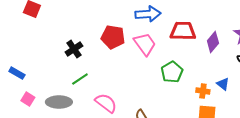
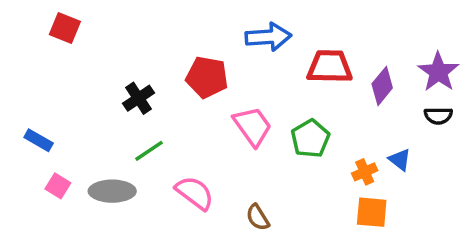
pink trapezoid: (145, 44) -> (252, 126), moved
orange cross: (203, 91) -> (365, 172), turned -32

